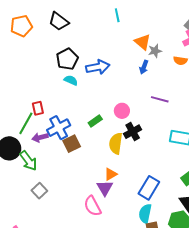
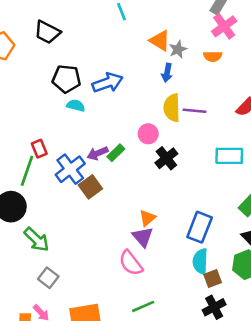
black pentagon: (67, 59) -> (66, 79), turned -30
purple arrow: (40, 137) -> (98, 153), moved
yellow semicircle: (116, 143) -> (172, 108), moved
green arrow: (28, 161) -> (37, 240), moved
gray square: (39, 191) -> (48, 278), moved

